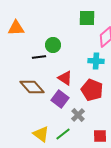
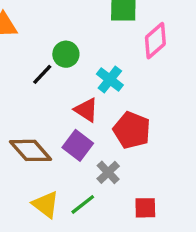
black line: (39, 57) -> (42, 74), turned -40
cyan cross: (96, 61) -> (110, 80), moved, turned 35
brown diamond: (32, 87) -> (30, 150), moved

